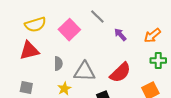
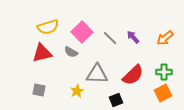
gray line: (97, 17) -> (110, 38), moved
green cross: (158, 61) -> (164, 72), moved
gray semicircle: (58, 64) -> (71, 52), moved, turned 120

